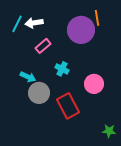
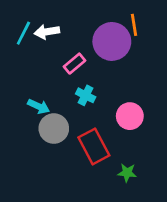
pink rectangle: (43, 46) -> (75, 64), moved
green star: (109, 131) -> (127, 173), moved

